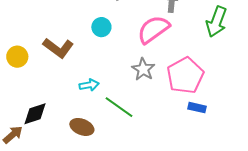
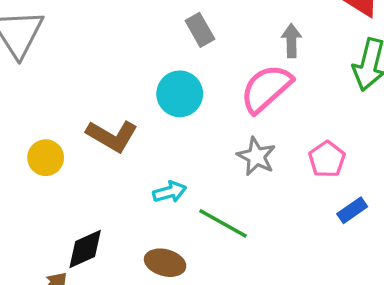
cyan circle: (101, 27) -> (180, 94), size x1.4
pink pentagon: (185, 76) -> (327, 159), size x0.6
blue rectangle: (197, 108) -> (352, 210), turned -42

